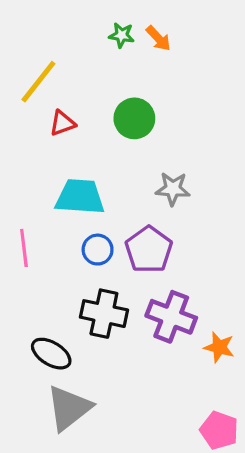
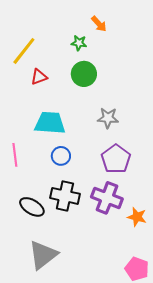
green star: (122, 35) -> (79, 43), moved
purple pentagon: (149, 250) -> (116, 159), moved
black ellipse: (51, 354) -> (32, 207), moved

